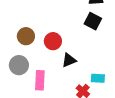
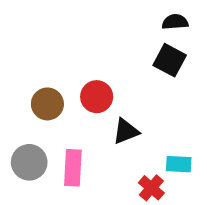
brown circle: (26, 36) -> (47, 104), moved
gray circle: (19, 65) -> (29, 162), moved

